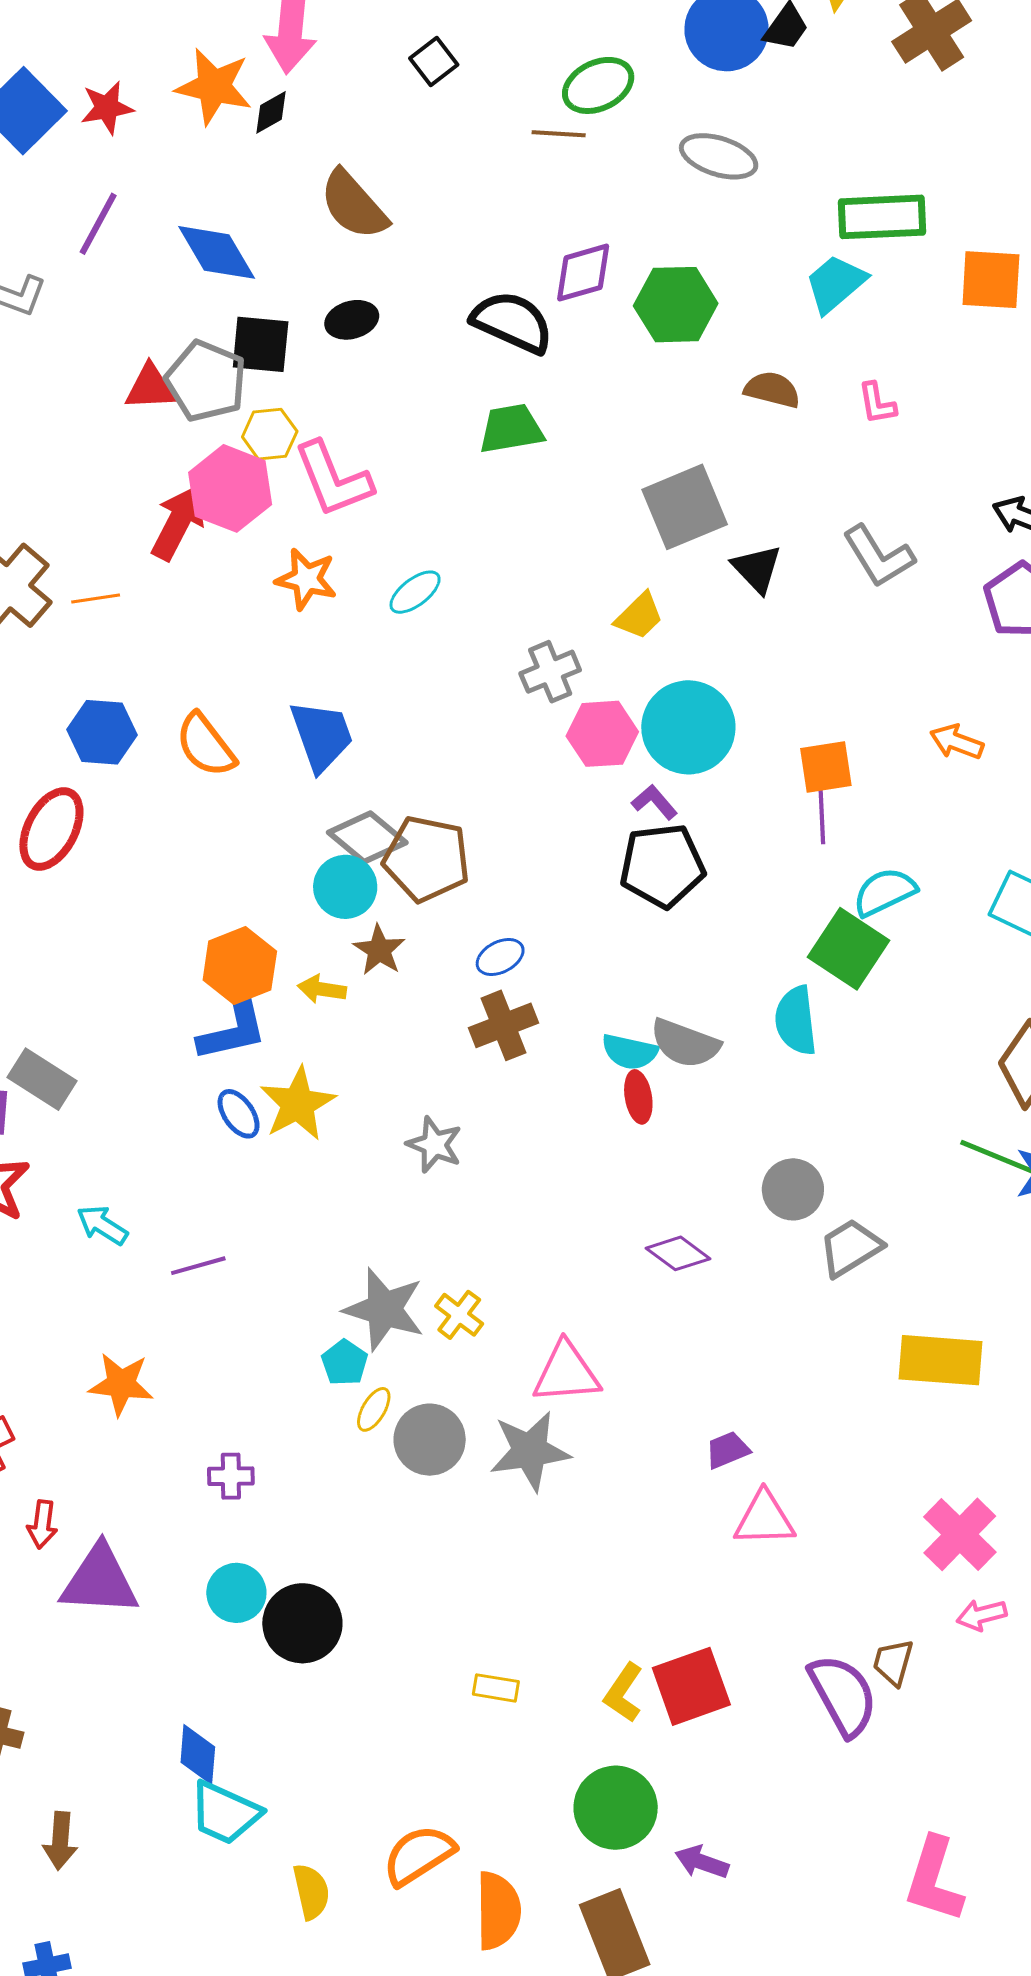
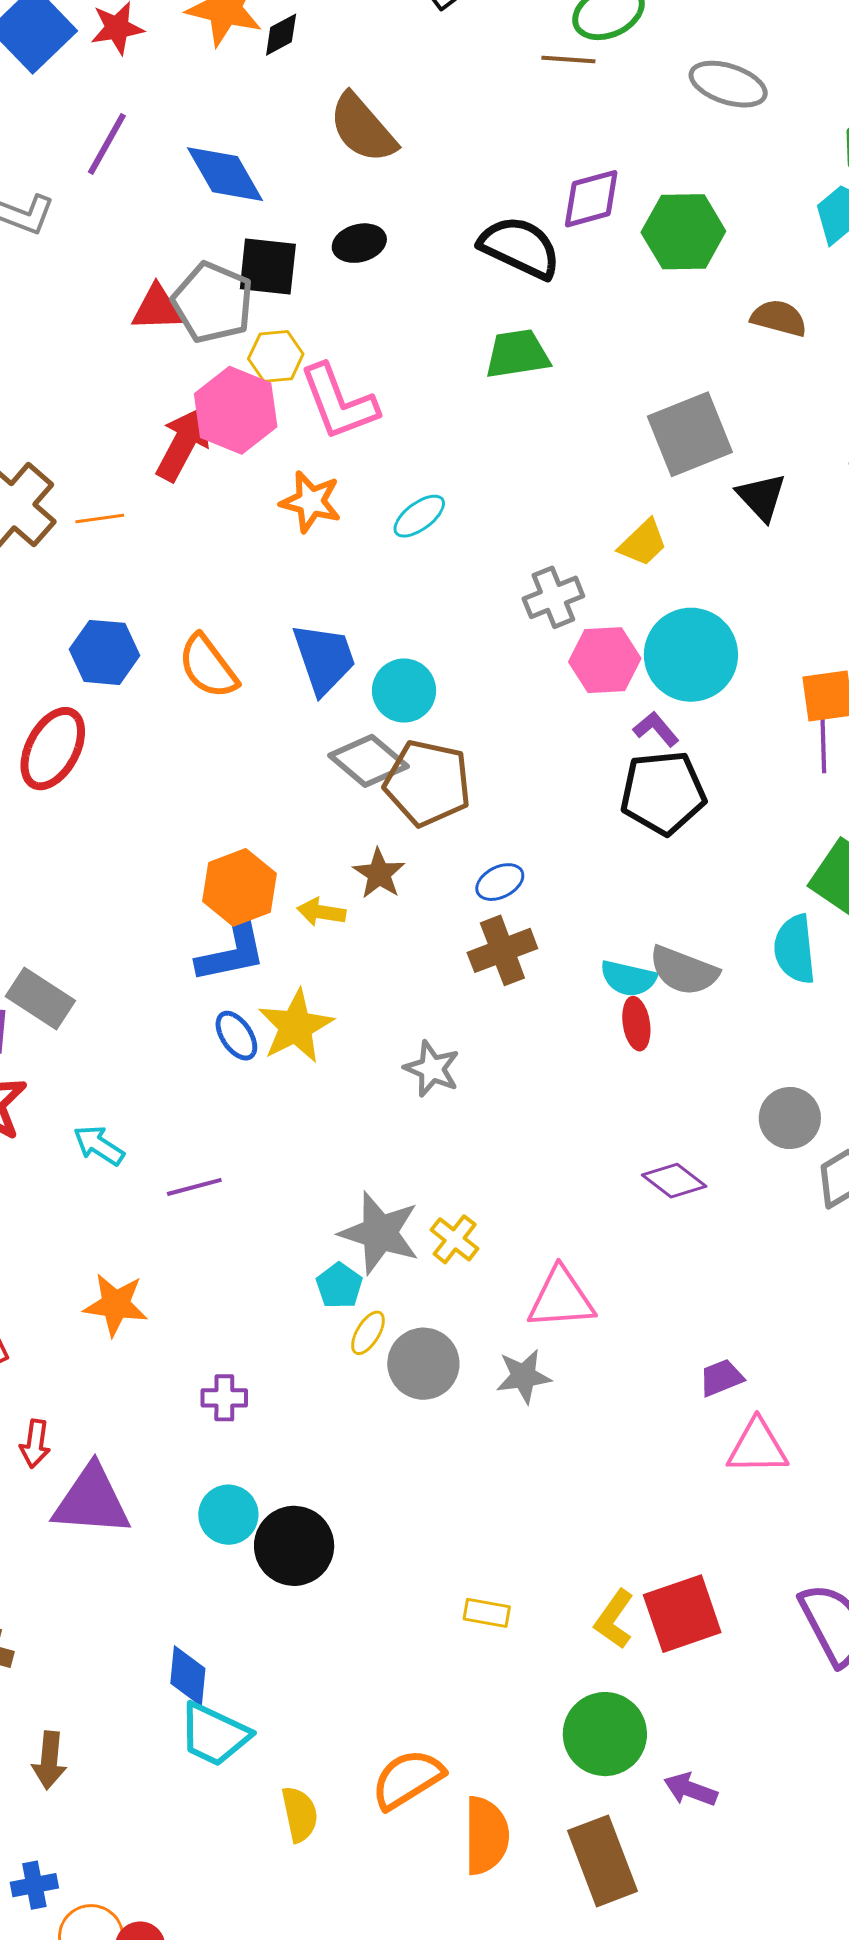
cyan circle: (345, 887) -> (404, 691), moved
gray star: (530, 1451) -> (524, 1376), size x0.7

